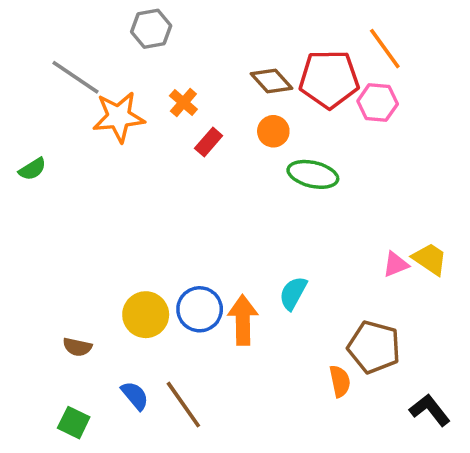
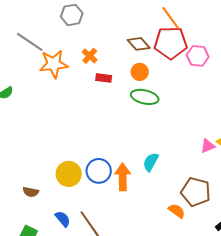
orange line: (385, 49) -> (171, 18), moved
red rectangle: (209, 142) -> (104, 78), turned 56
green ellipse: (313, 174) -> (145, 97), moved
orange semicircle: (340, 381) -> (177, 211), turned -42

